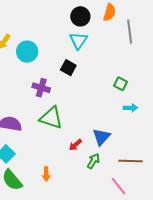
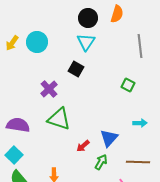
gray line: (130, 31) -> (140, 46), moved
cyan circle: (27, 52) -> (37, 42), moved
purple cross: (41, 88) -> (49, 89), turned 30
cyan arrow: (131, 108) -> (140, 123), moved

